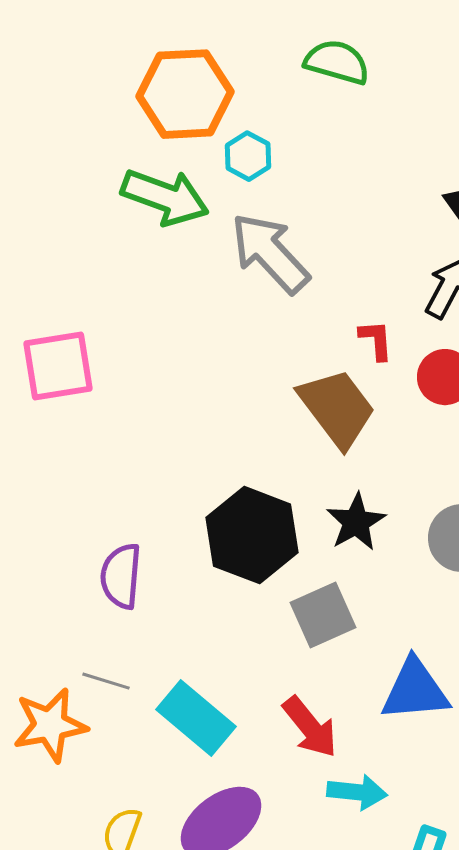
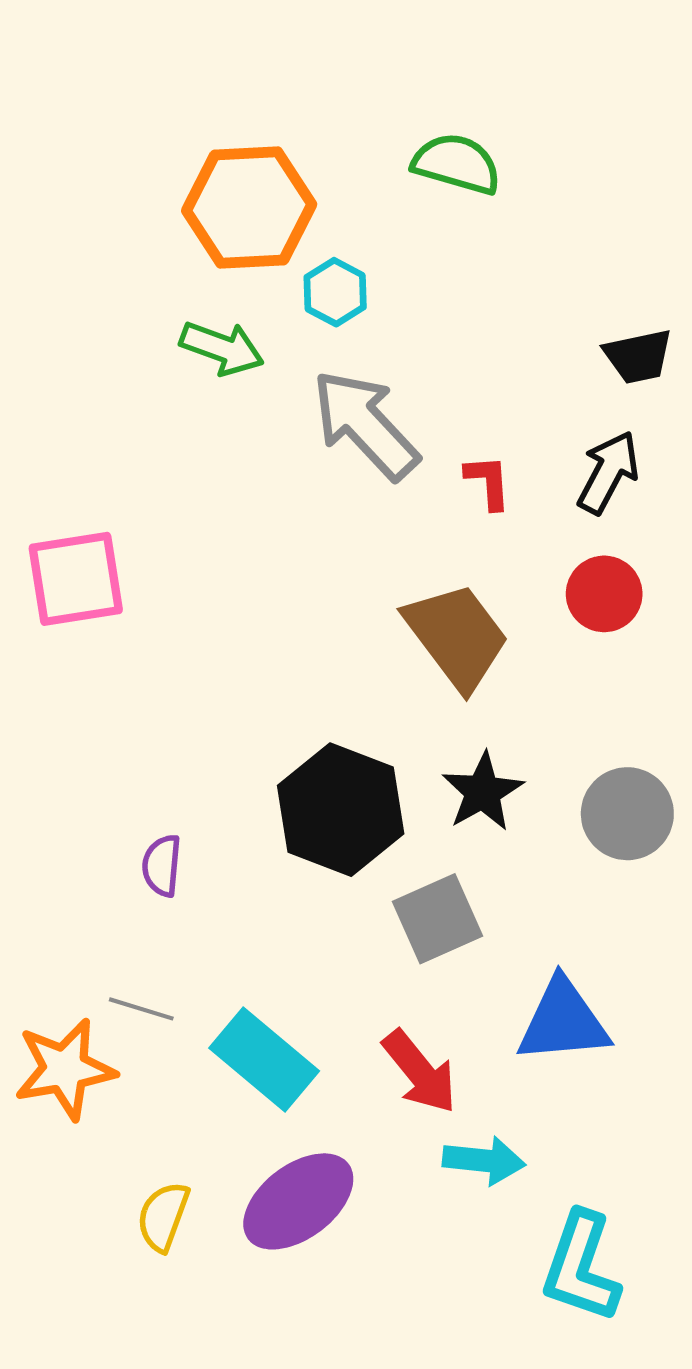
green arrow: (165, 197) -> (222, 348), size x0.7
red L-shape: (376, 340) -> (488, 482), moved
purple semicircle: (121, 576) -> (162, 866), size x0.7

